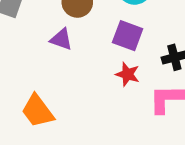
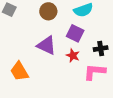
purple triangle: (61, 39) -> (47, 45), moved, size x1.5

